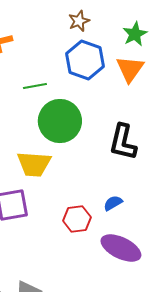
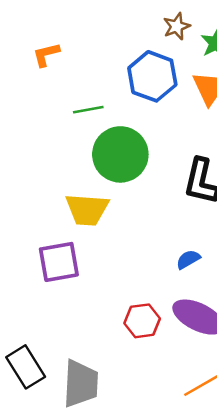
brown star: (79, 21) -> (177, 26), moved
red hexagon: (77, 219) -> (142, 321), moved

